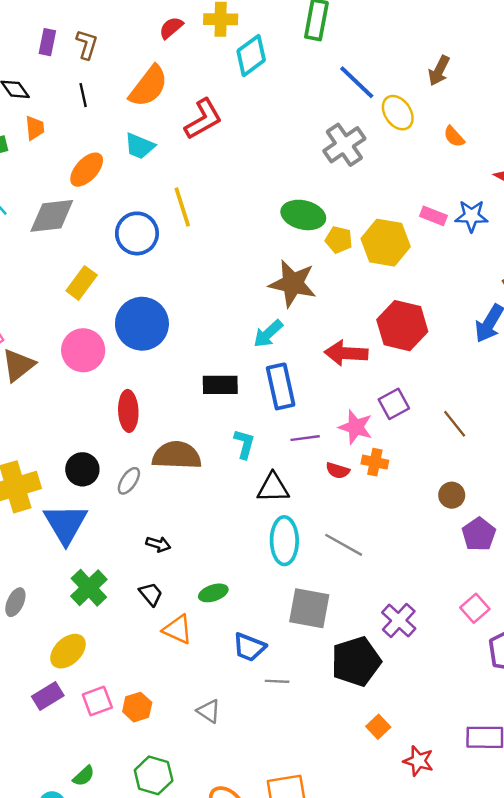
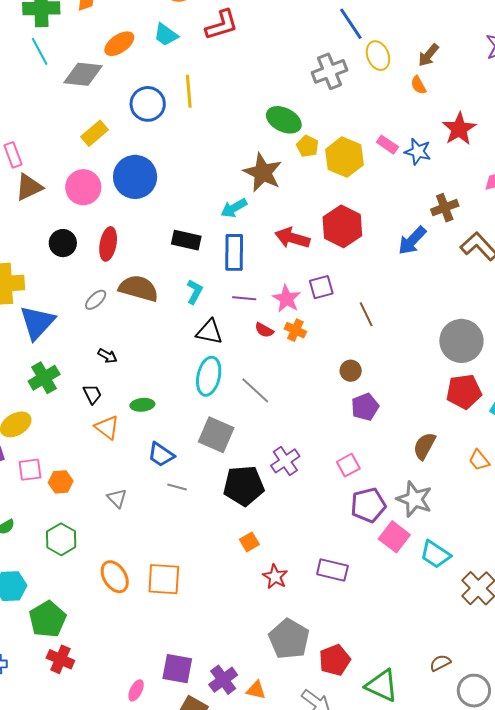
brown arrow: (439, 71) -> (428, 55), moved
black circle: (82, 469) -> (63, 243), moved

